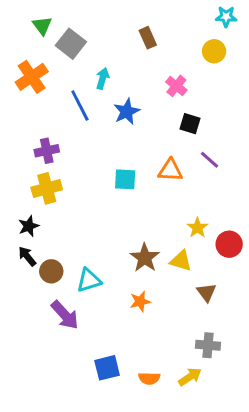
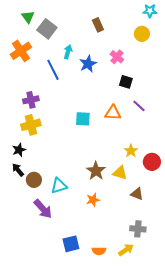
blue star: (127, 112) -> (88, 64), moved
brown triangle: (207, 292) -> (137, 194), turned -32

